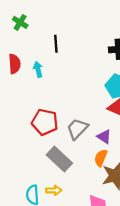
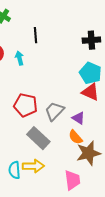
orange semicircle: (101, 158) -> (75, 137), turned -63
yellow arrow: (54, 190) -> (33, 166), size x1.5

